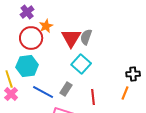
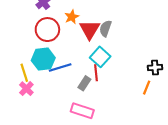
orange star: (46, 26) -> (72, 17), moved
blue line: (43, 92) -> (60, 67), moved, turned -45
red line: (93, 97) -> (96, 73), moved

